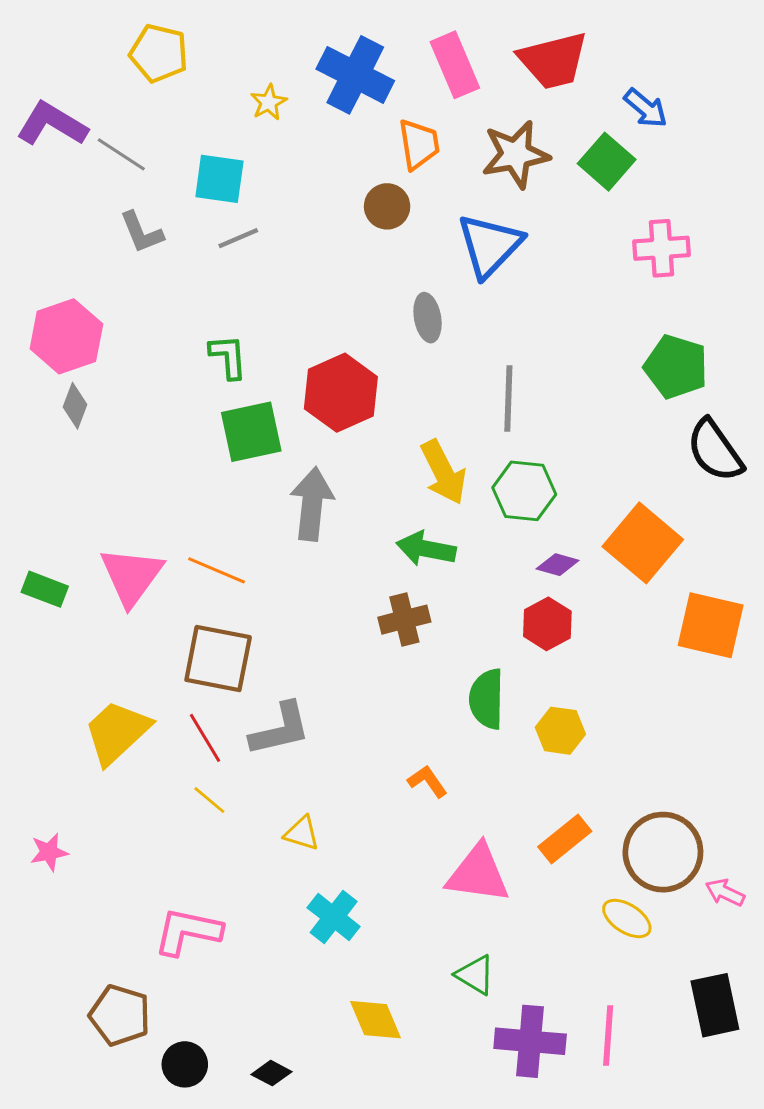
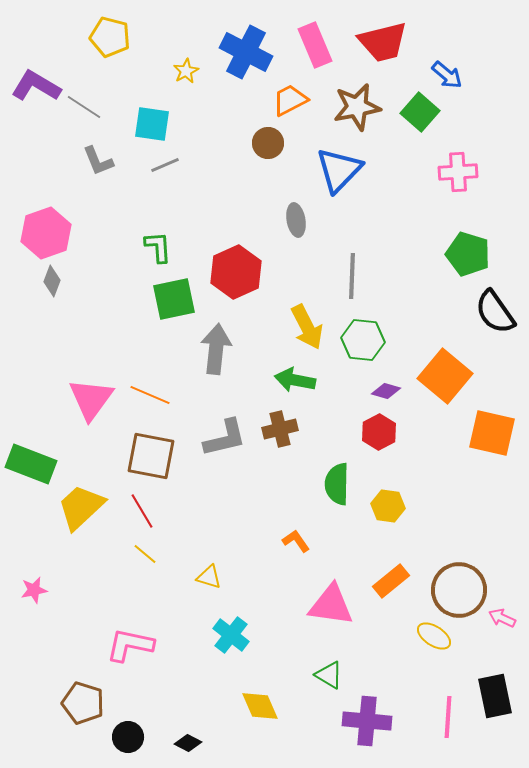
orange trapezoid: (419, 144) -> (290, 100), turned -108
green rectangle: (45, 589) -> (31, 464), moved, size x1.6
gray L-shape: (280, 729) -> (225, 438), moved
pink line: (608, 1036) -> (448, 717), moved

